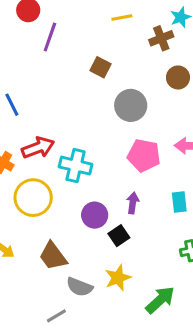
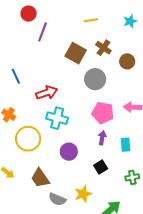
brown cross: (161, 38) -> (103, 48), moved, turned -35
brown square: (101, 67) -> (76, 53), size x1.5
red arrow: (38, 148) -> (47, 93), moved
purple arrow: (133, 203) -> (102, 138), moved
black square: (119, 236) -> (101, 167), moved

